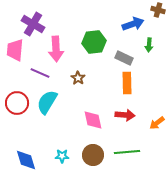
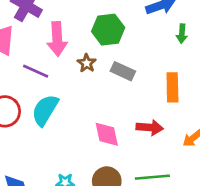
gray rectangle: (124, 58) -> (123, 71), moved
brown star: (78, 78) -> (87, 63), moved
orange rectangle: (127, 83) -> (172, 87), moved

